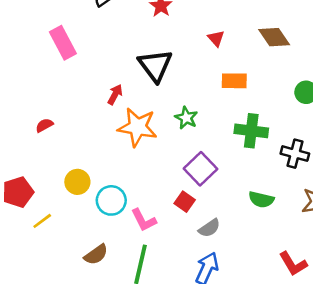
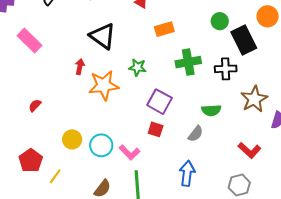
gray semicircle: (209, 228) -> (196, 134), moved

